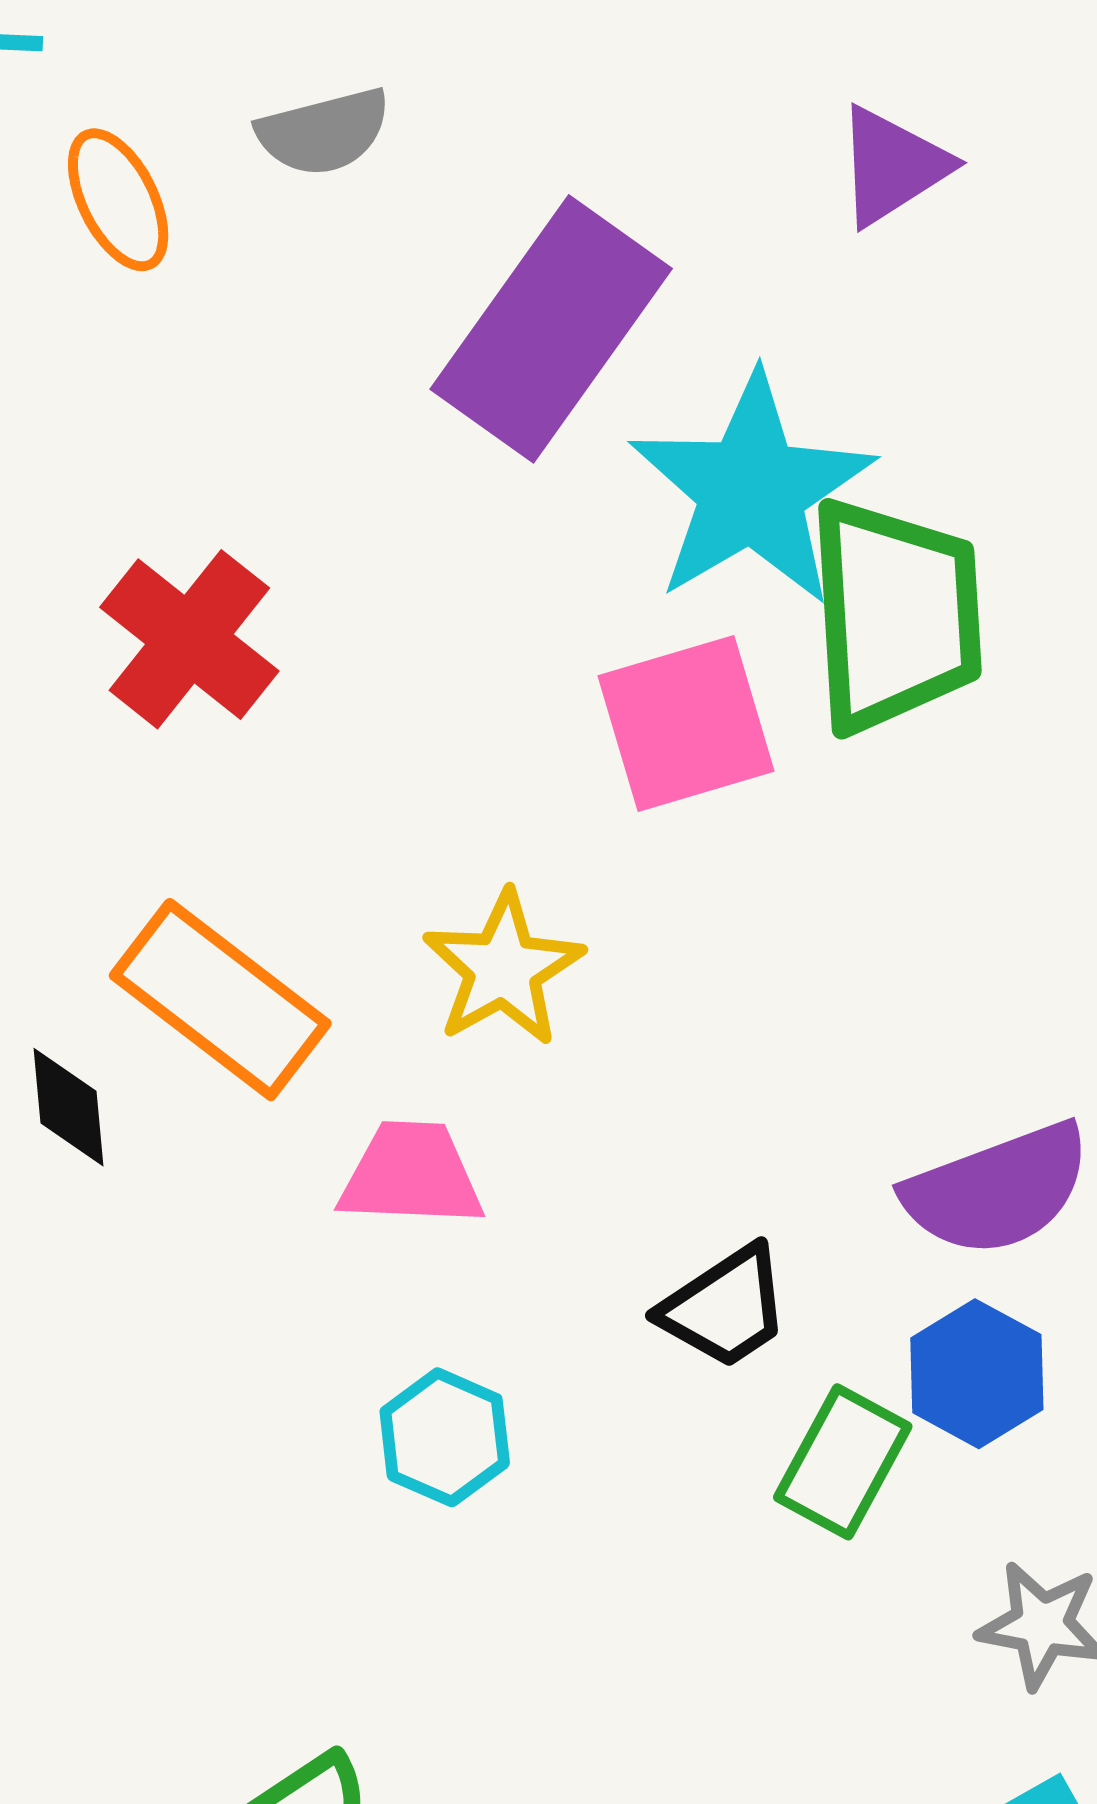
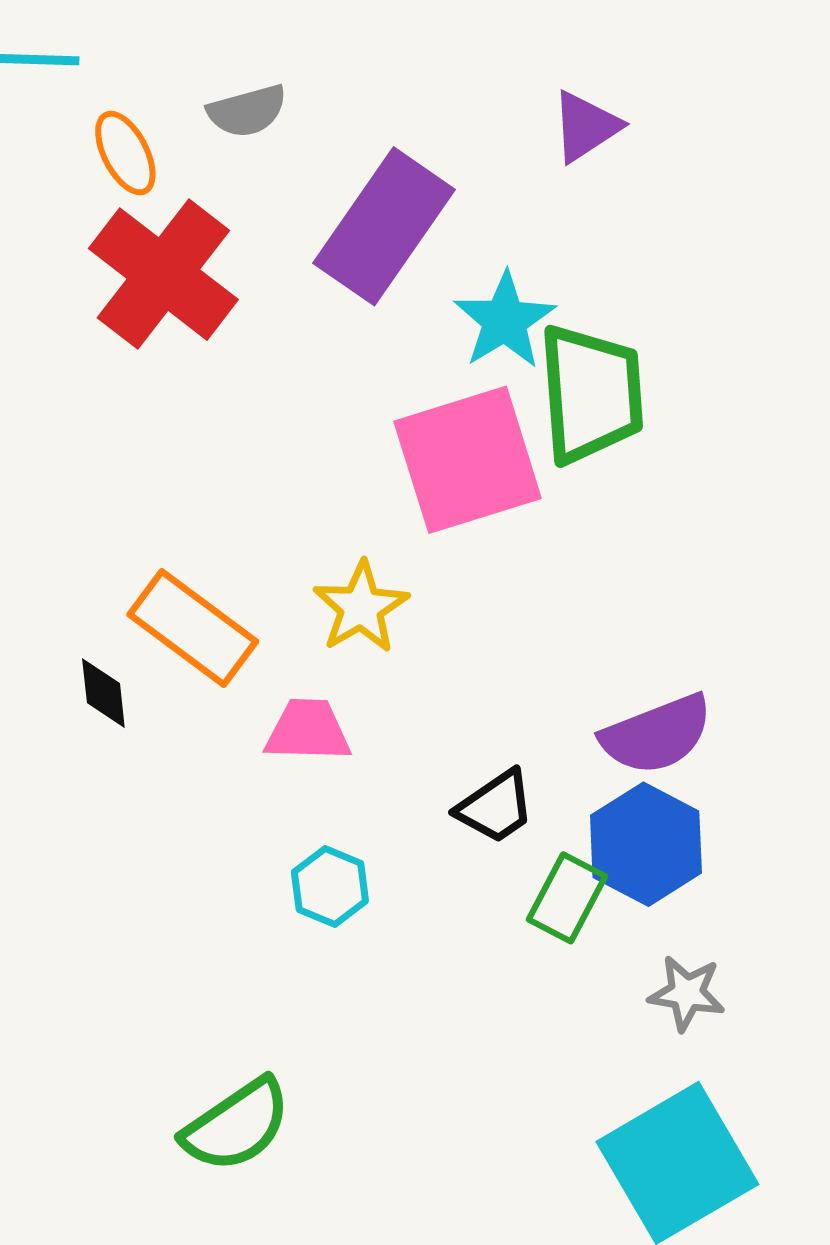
cyan star: (752, 490) -> (505, 320), size x0.7
red cross: (189, 639) -> (163, 274), moved, size x1.4
pink square: (686, 723) -> (468, 460), size x1.4
blue hexagon: (977, 1374) -> (646, 844), size x1.4

